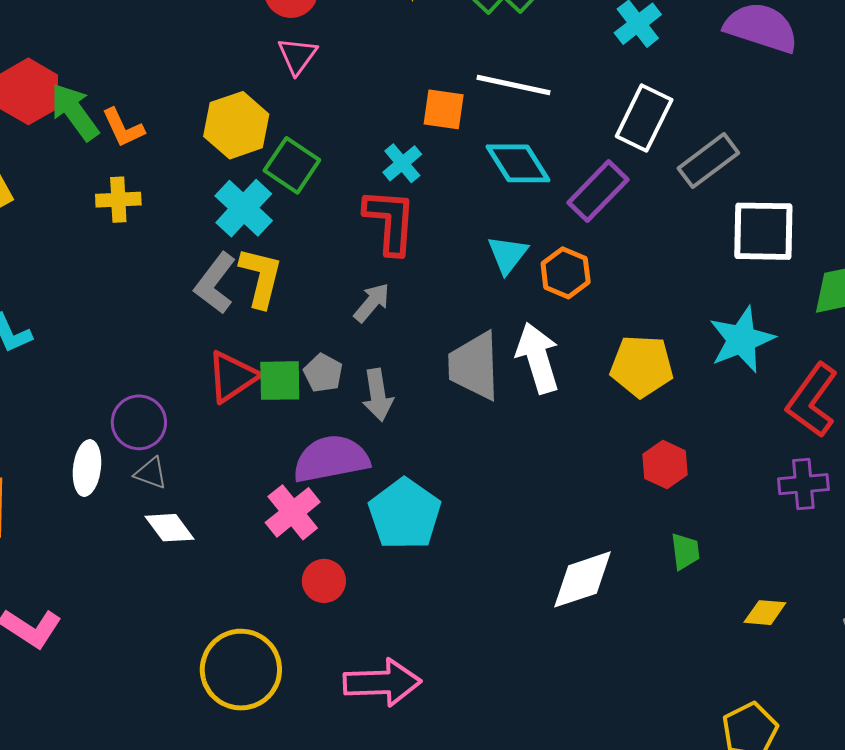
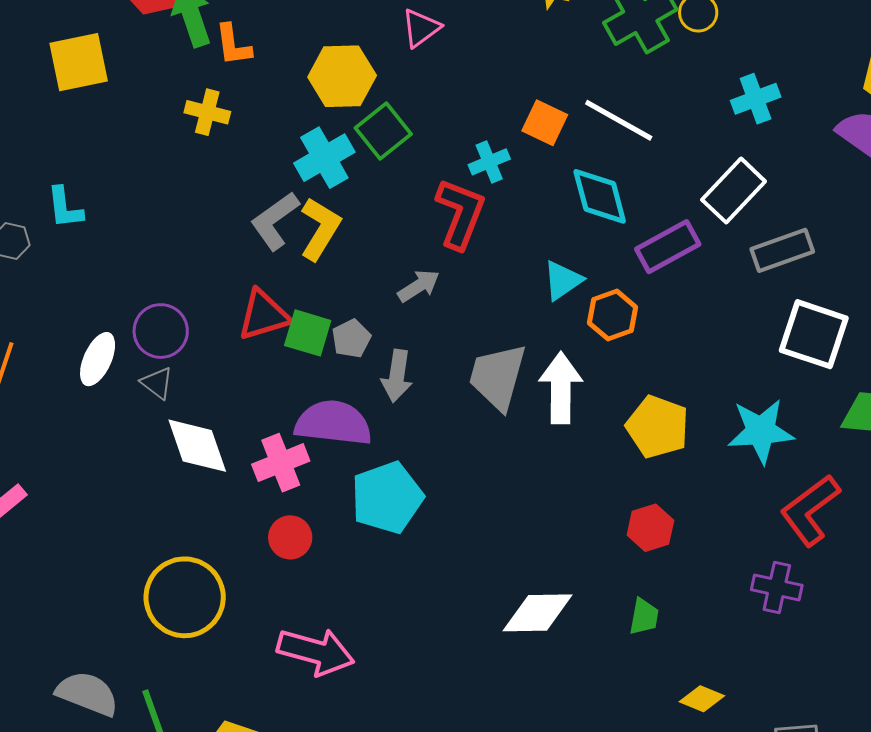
white diamond: (169, 528) -> (197, 446), moved, size x1.4

